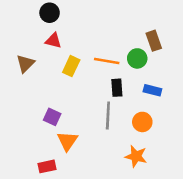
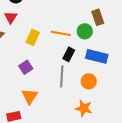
red triangle: (53, 41) -> (11, 17), moved, turned 48
black rectangle: (117, 88) -> (69, 54), turned 32
blue rectangle: (152, 90) -> (97, 56), size x1.5
purple square: (52, 117) -> (26, 67), moved, turned 32

